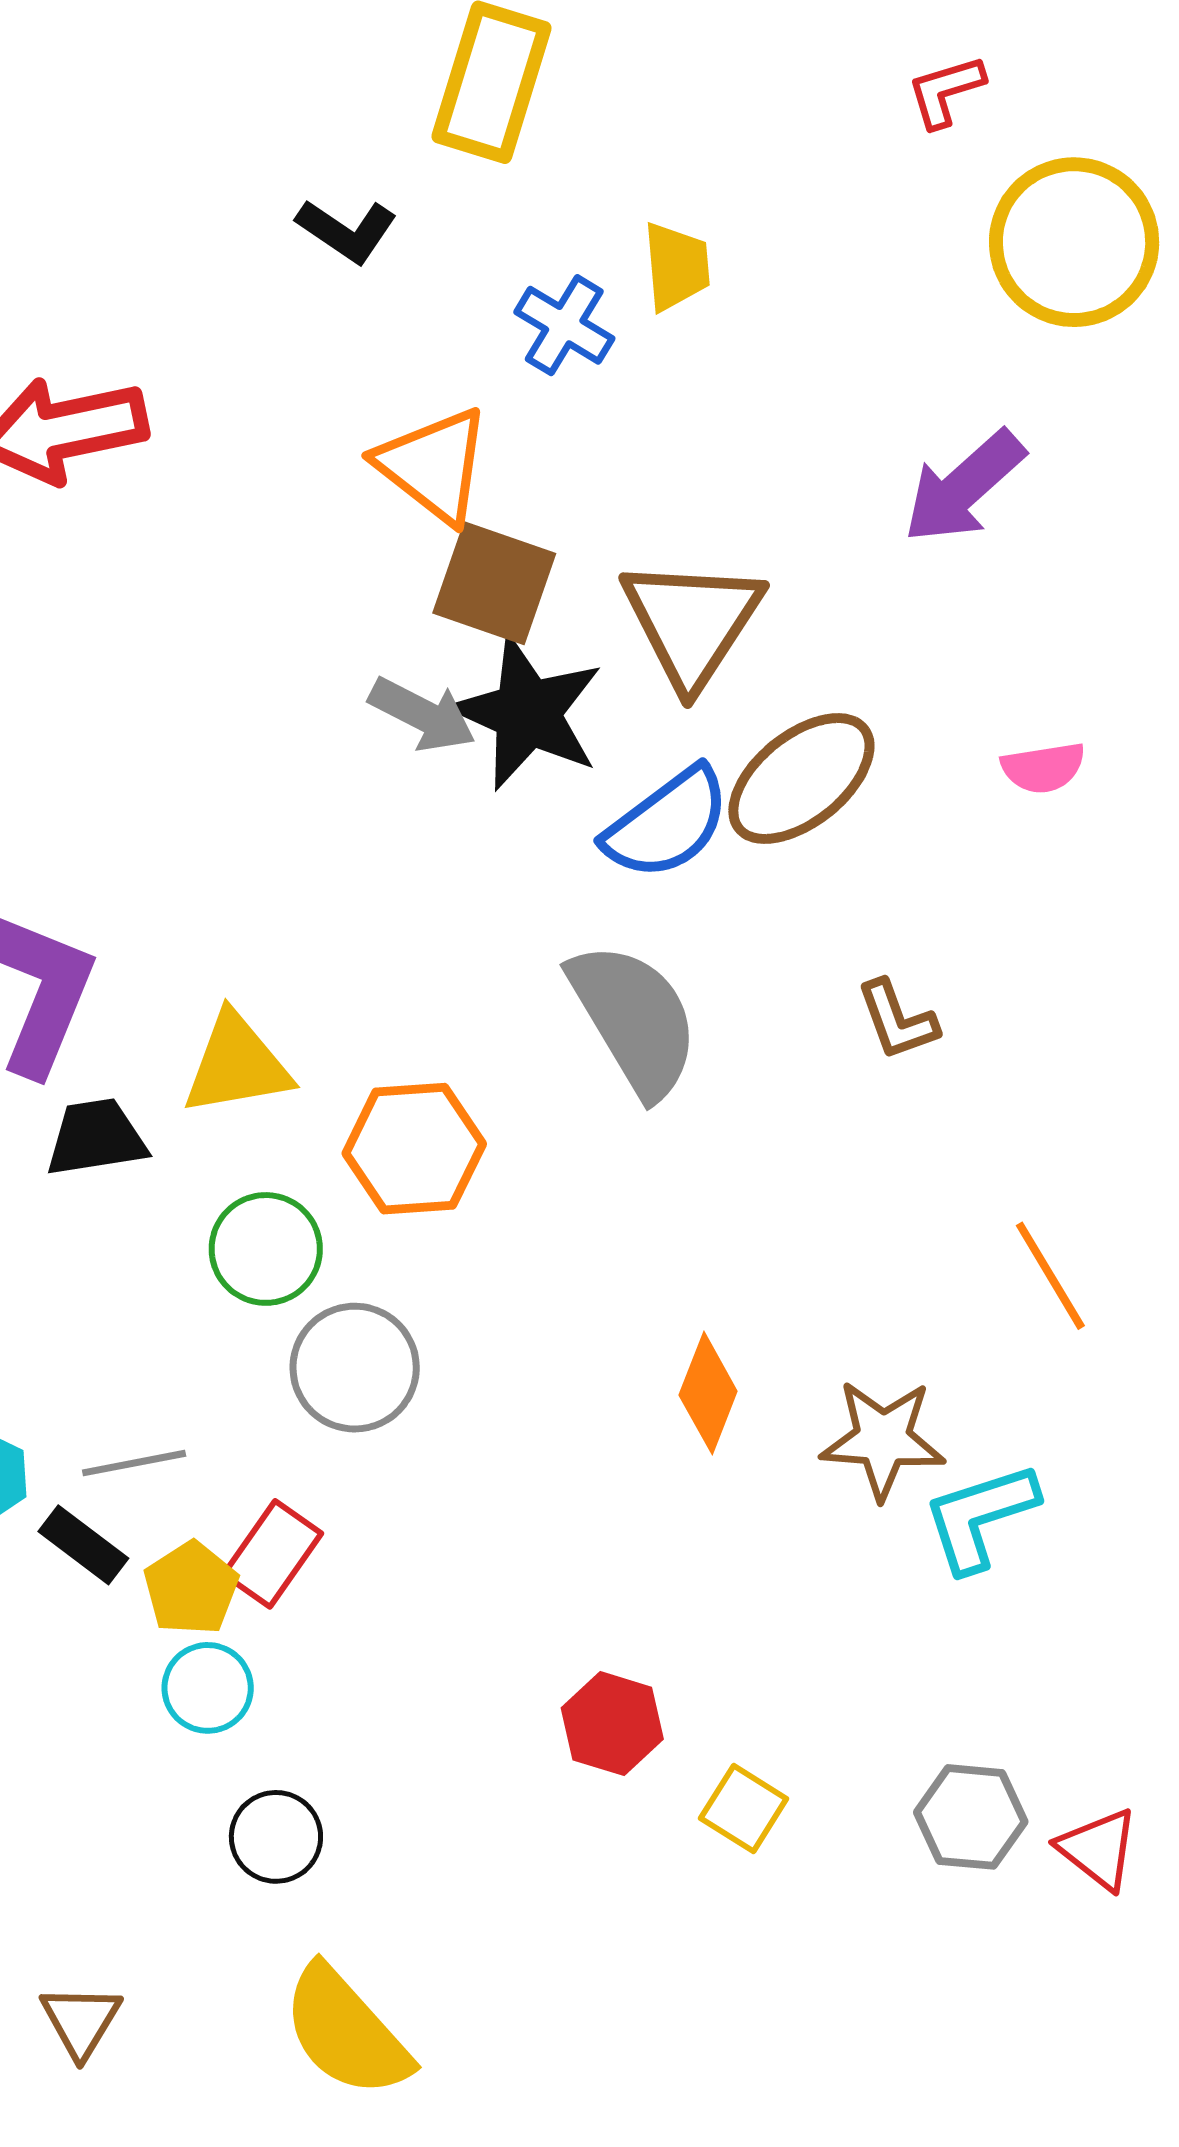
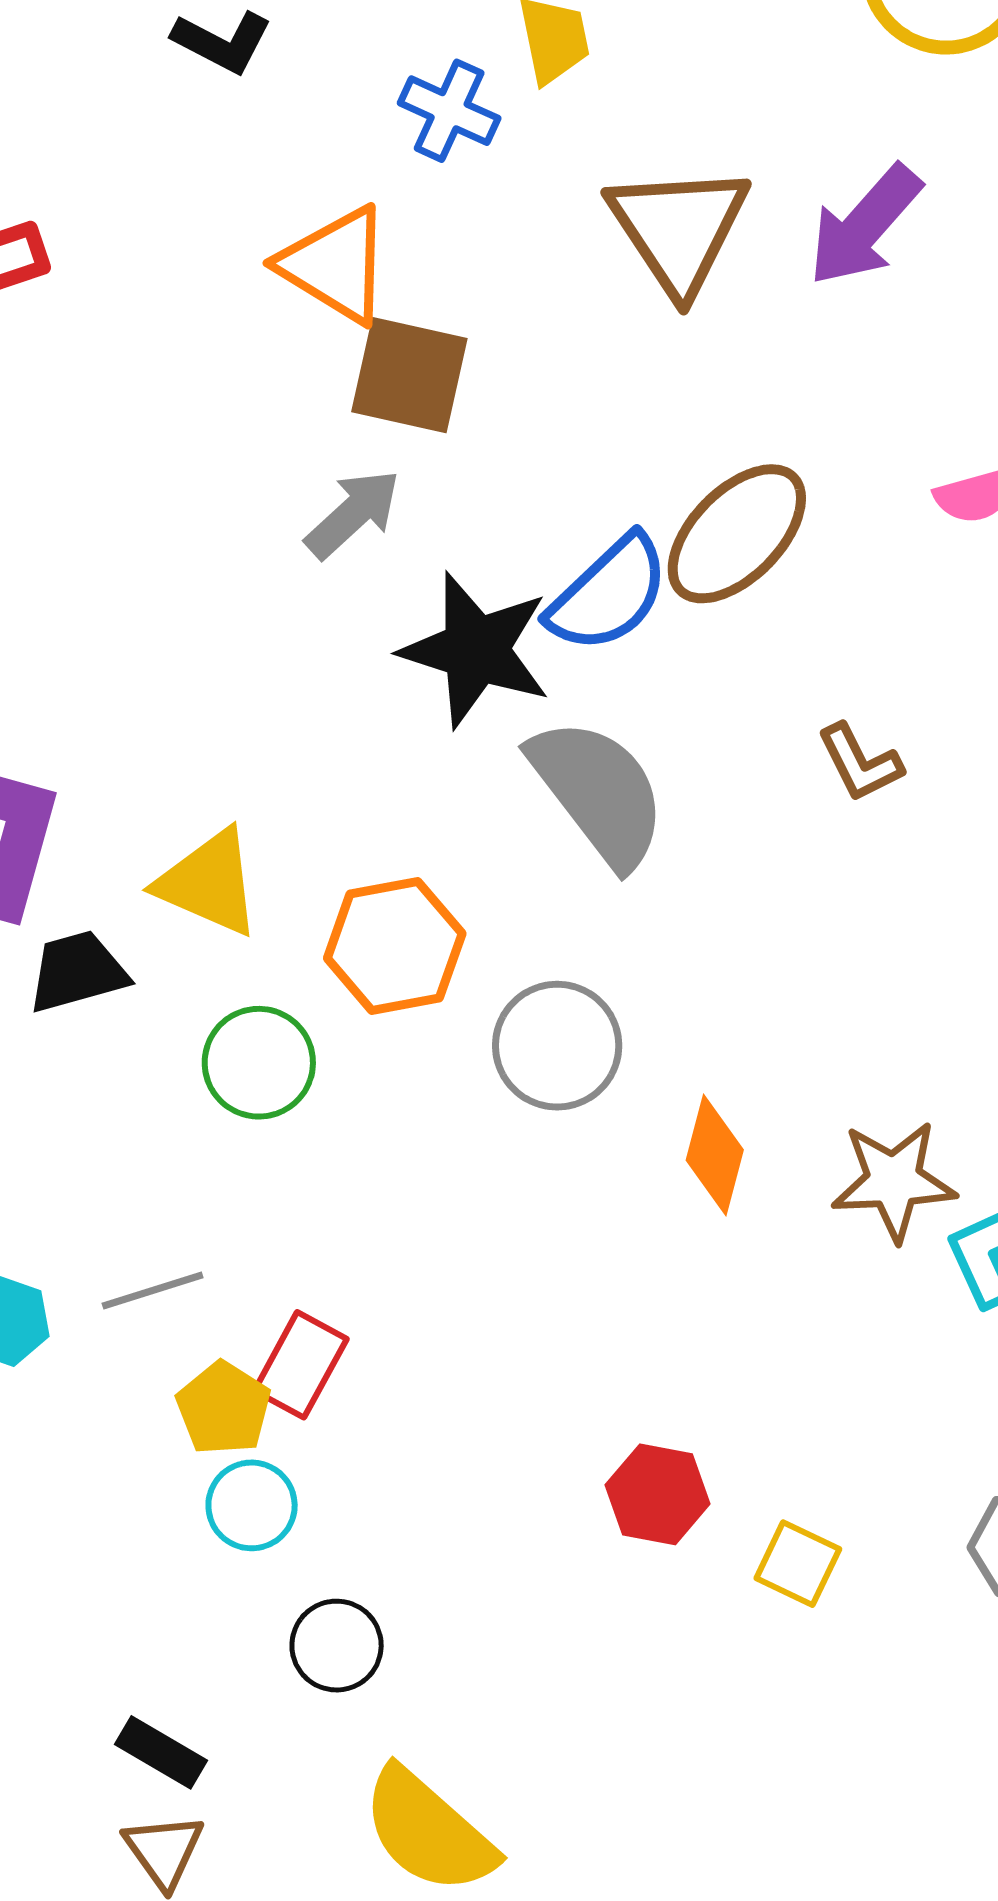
brown triangle: (692, 622) -> (679, 229), moved
black star: (527, 713) -> (476, 650), moved
gray arrow: (422, 714) -> (353, 514), turned -63
yellow triangle: (237, 1064) -> (209, 883), turned 40
gray circle: (355, 1368) -> (557, 1046), moved
black rectangle: (83, 1545) -> (161, 1752), moved

